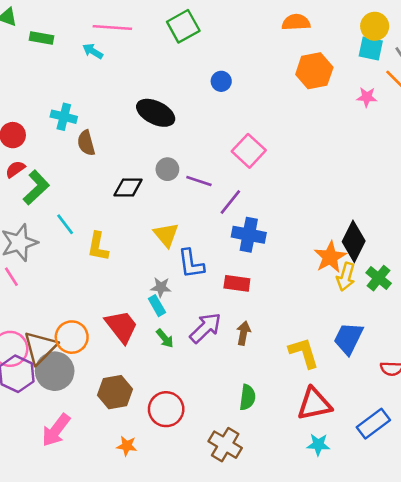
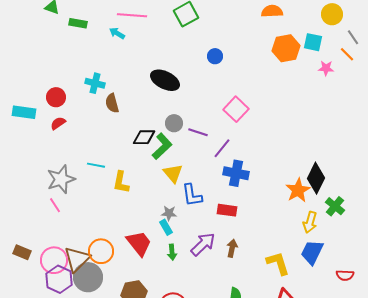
cyan square: (371, 49) -> (313, 42), moved
green L-shape: (36, 188) -> (162, 146), moved
cyan line: (65, 224) -> (96, 165), turned -42
yellow arrow: (346, 277) -> (310, 222), moved
green arrow: (165, 338) -> (172, 252), turned 35

